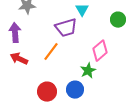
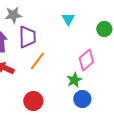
purple trapezoid: (66, 28) -> (27, 37), moved, turned -75
blue circle: (75, 90) -> (82, 99), moved

